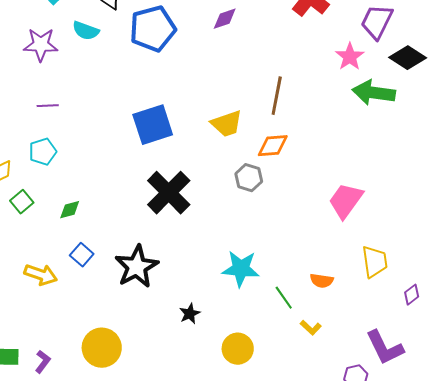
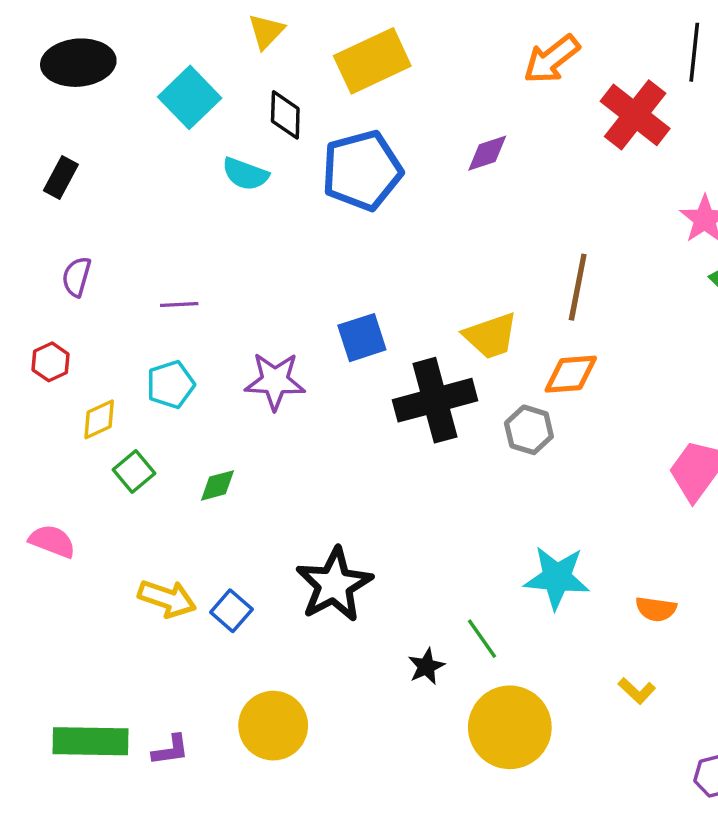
purple star: (41, 45) -> (275, 381), moved
blue square: (153, 125) -> (362, 338), size x0.7
black cross: (169, 193) -> (435, 400), moved, turned 30
blue square: (82, 255) -> (231, 611), moved
cyan star: (241, 269) -> (557, 578), moved
green line: (284, 298) -> (482, 639), moved
yellow circle: (238, 349) -> (510, 727), size x1.5
purple L-shape: (43, 362) -> (171, 750), turned 45

